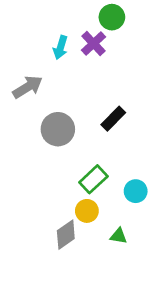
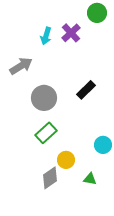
green circle: (112, 17) -> (97, 13), moved
green rectangle: (93, 179) -> (46, 133), moved

